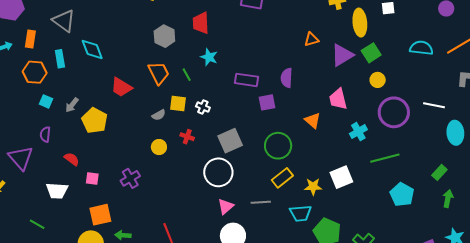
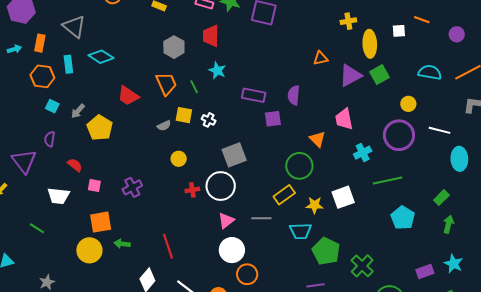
cyan diamond: (92, 49) -> (101, 57), turned -40
yellow circle: (378, 80) -> (408, 104), moved
red cross: (187, 137) -> (192, 190), moved, turned -32
green circle: (278, 146) -> (299, 166), moved
yellow circle: (159, 147) -> (179, 159), moved

